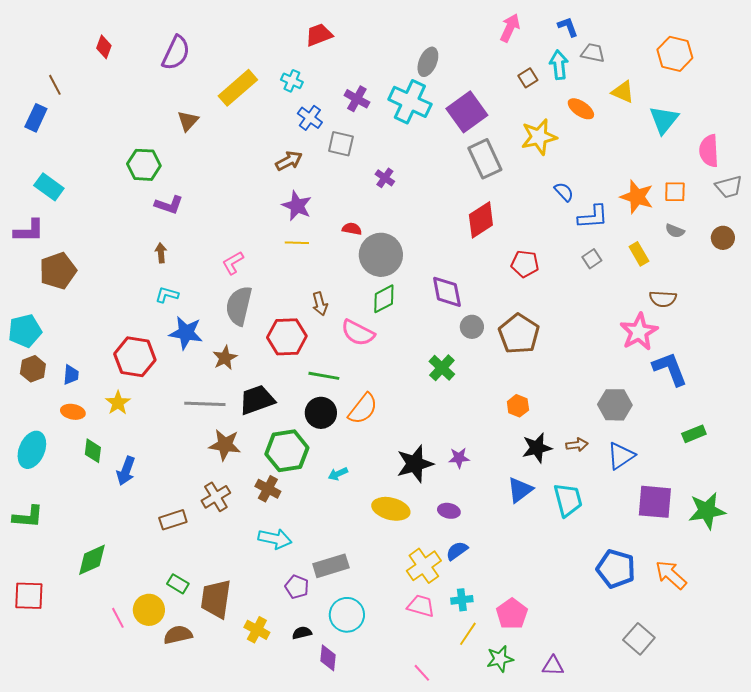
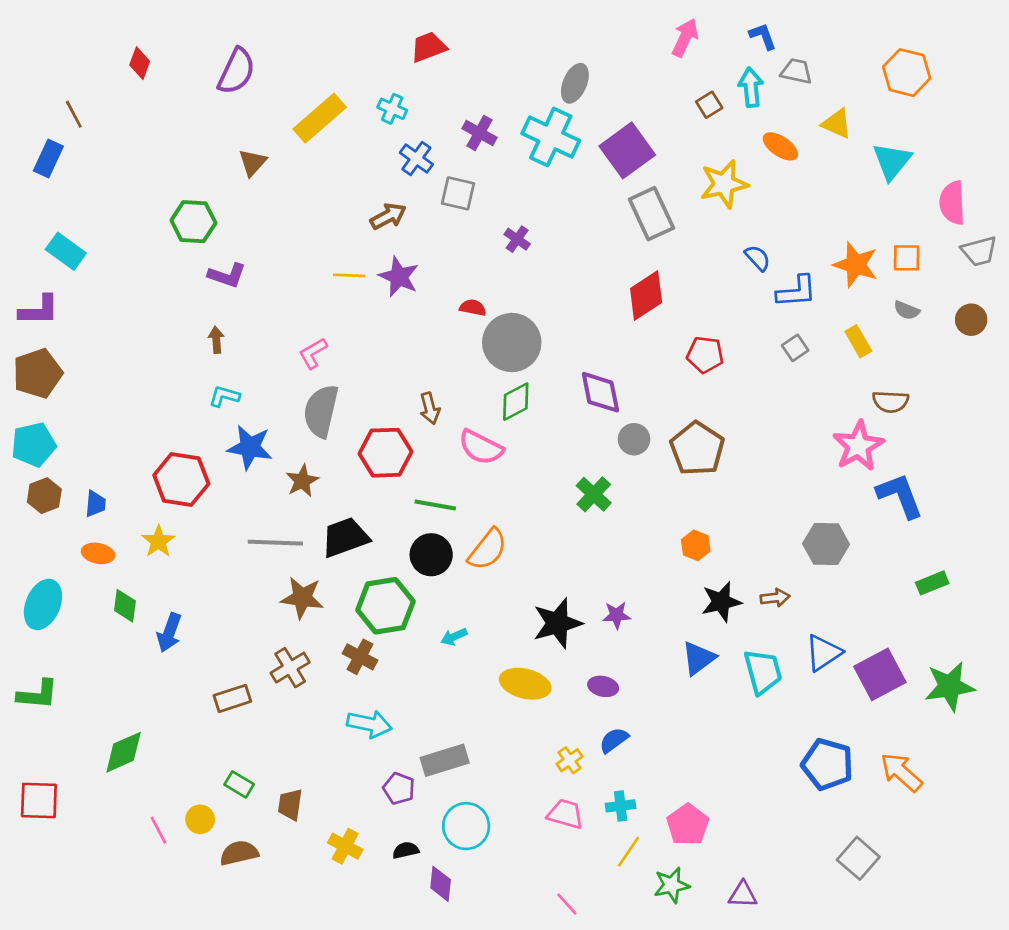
yellow line: (297, 243) -> (349, 275), moved
brown pentagon: (58, 271) -> (38, 373), moved
blue triangle: (621, 456) -> (823, 653), moved
purple square: (655, 502) -> (880, 674), turned -33
yellow cross: (424, 566) -> (570, 760), size x0.6
brown trapezoid: (216, 599) -> (290, 805), size x0.6
yellow circle: (149, 610) -> (200, 819), size x0.7

